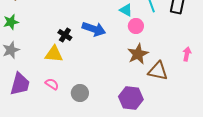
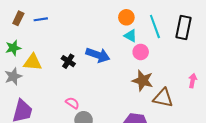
yellow triangle: (54, 54) -> (33, 62), moved
brown star: (138, 54) -> (143, 81), turned -30
pink semicircle: (52, 84) -> (72, 103), moved

